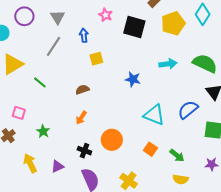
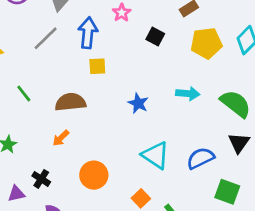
black square: (134, 27) -> (155, 37), size x0.6
blue arrow: (84, 35) -> (88, 33), size x1.6
green line: (40, 82) -> (24, 94), moved
brown semicircle: (82, 90) -> (70, 102), size x1.6
black cross: (84, 151) -> (41, 179), moved

